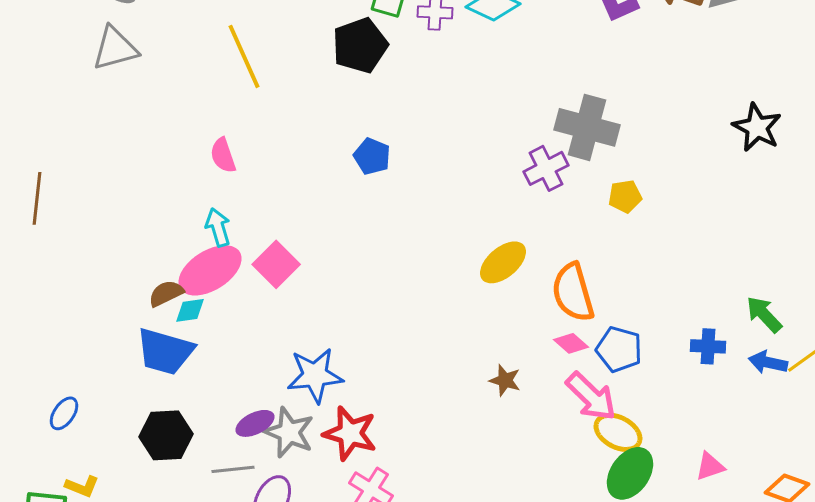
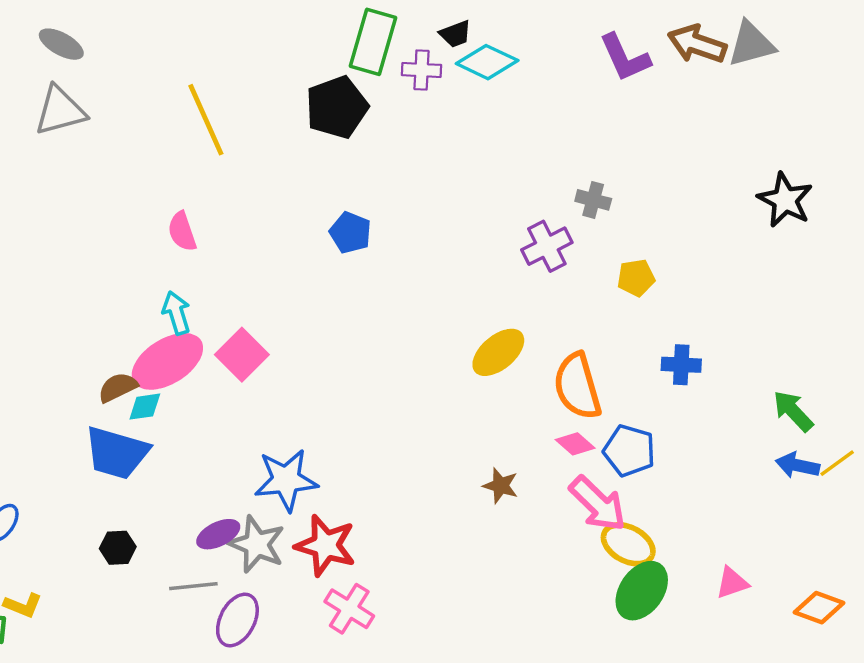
gray cross: (587, 127) -> (593, 200), size x0.5
blue cross: (708, 346) -> (681, 365), moved
black hexagon: (166, 435) -> (118, 548), size x0.6

